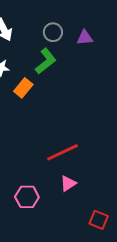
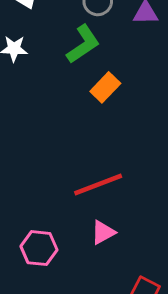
orange rectangle: (23, 88) -> (105, 87), moved

